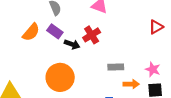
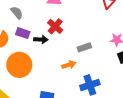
orange circle: (60, 77) -> (19, 65), moved
orange arrow: (131, 84) -> (69, 65), moved

